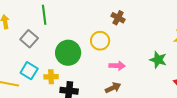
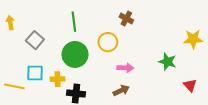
green line: (44, 15) -> (74, 22), moved
cyan square: (29, 71) -> (35, 73), turned -30

